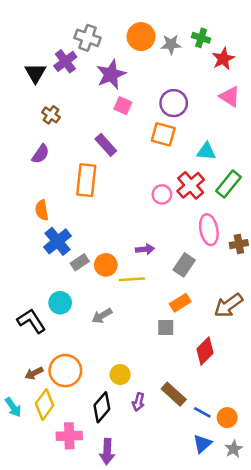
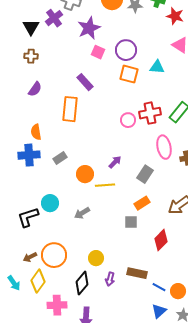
red star: (223, 59) -> (175, 16), turned -30
purple circle: (174, 103) -> (126, 50), moved
brown cross: (51, 115) -> (31, 56), moved, turned -32
cyan triangle: (206, 151) -> (157, 67), moved
red cross: (191, 185) -> (150, 113), turned 30
blue cross: (58, 241) -> (29, 155), moved, turned 35
purple arrow: (145, 249) -> (115, 162), turned -40
gray rectangle: (80, 262) -> (60, 158), moved
black L-shape: (31, 321) -> (28, 217), turned -75
brown rectangle: (174, 394) -> (137, 273), turned -30

